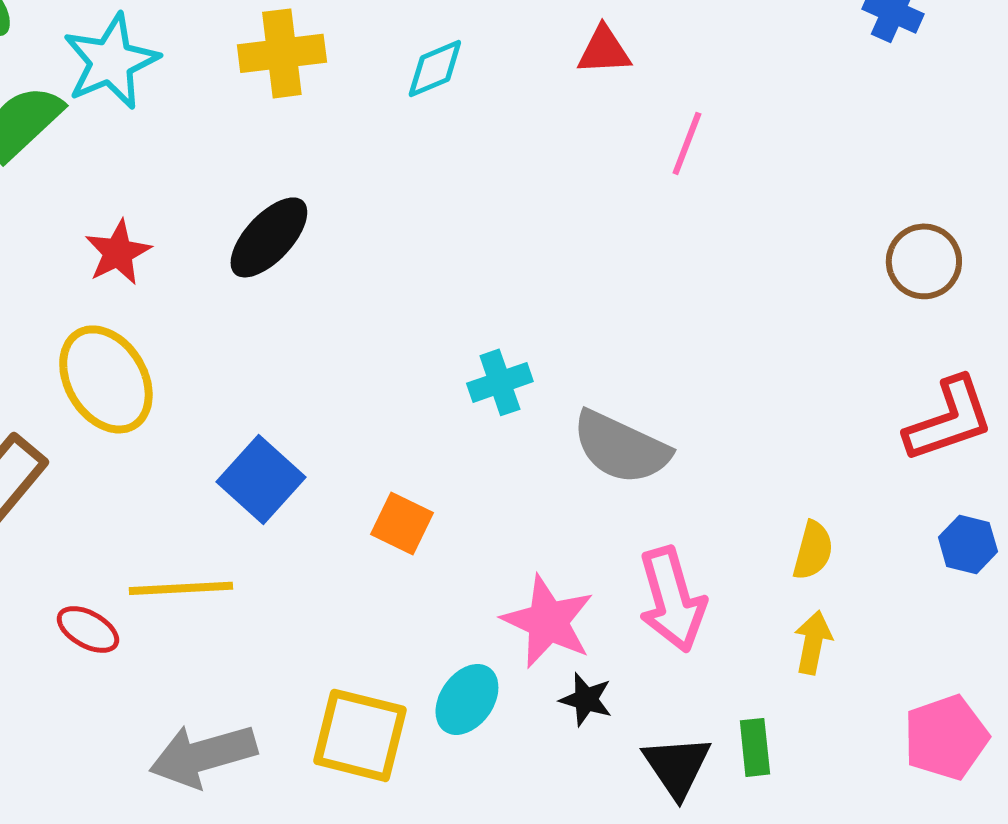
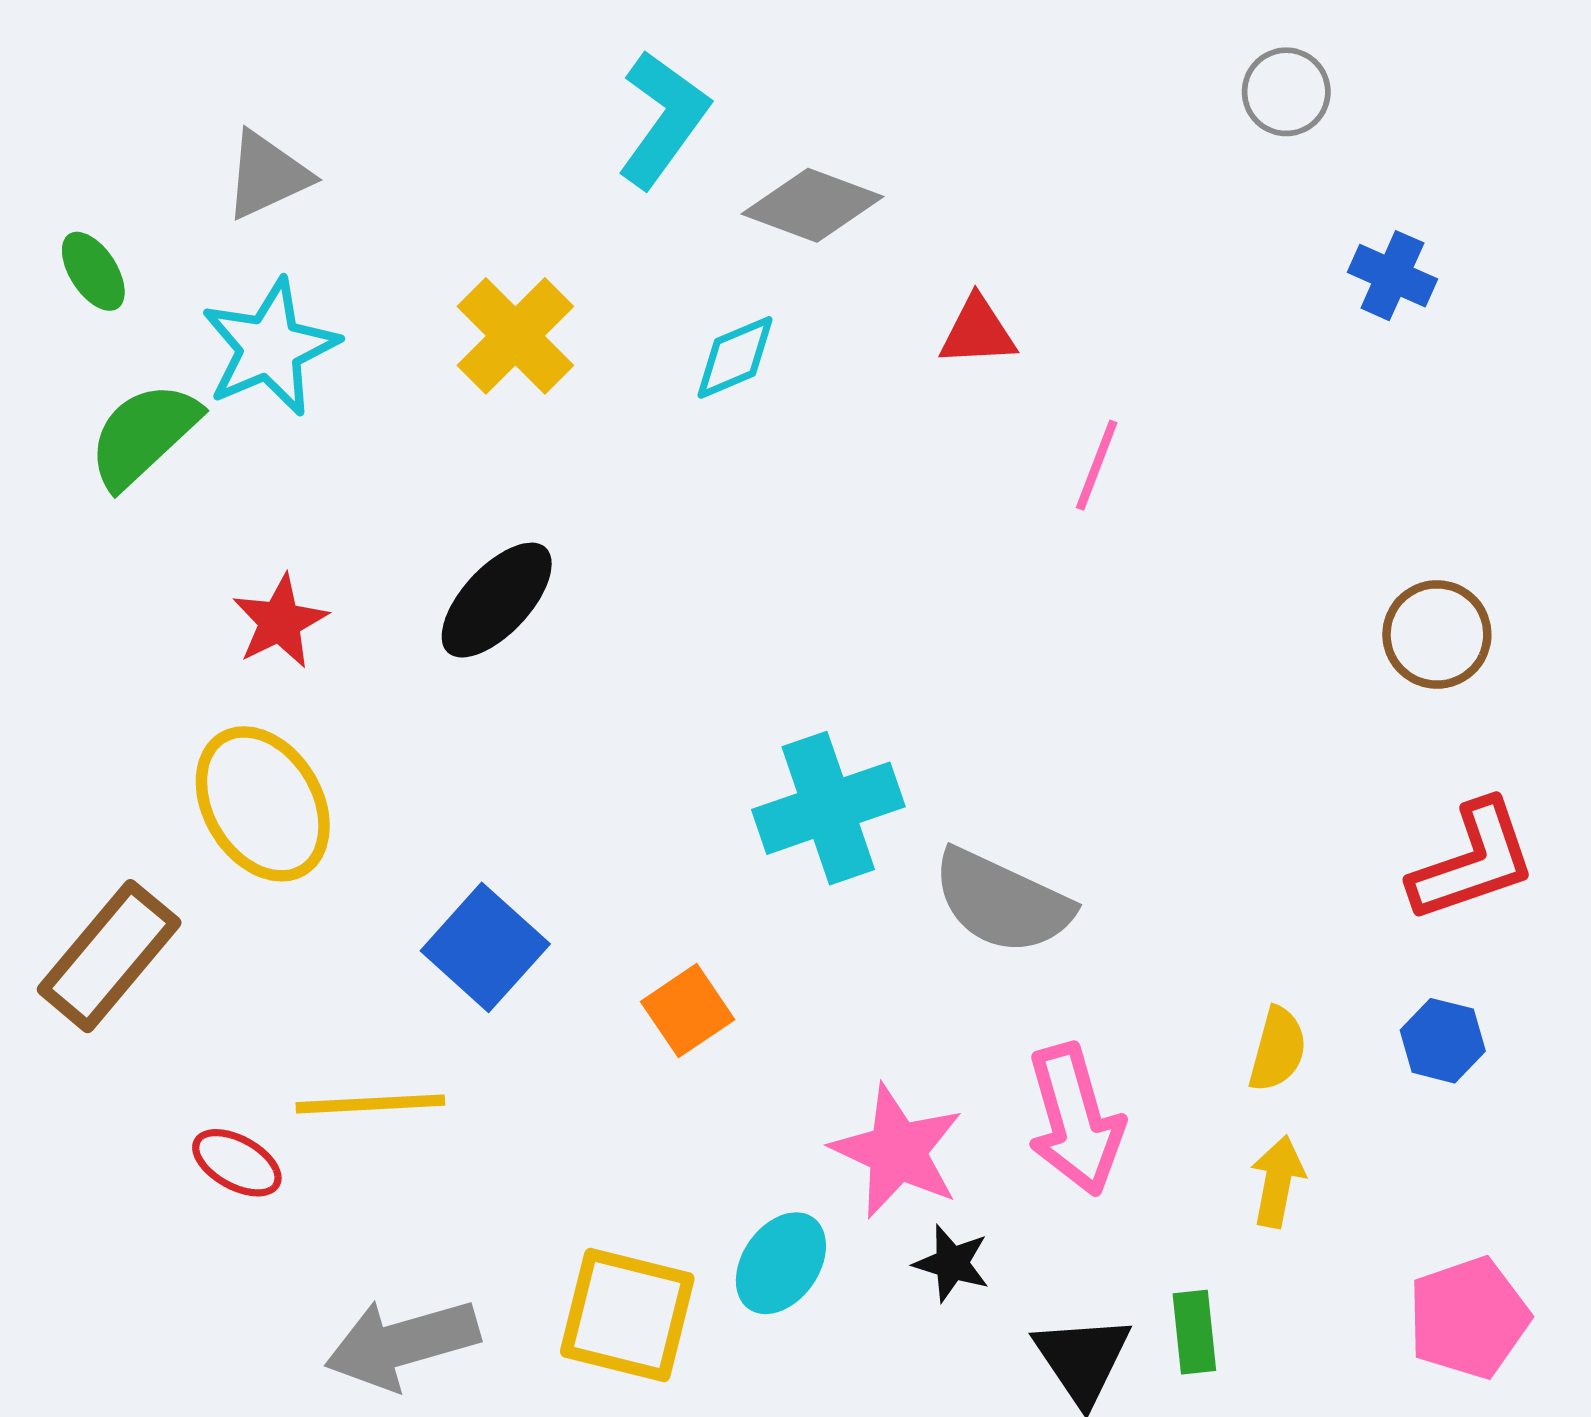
yellow cross: (282, 53) -> (515, 336), turned -38
cyan cross: (500, 382) -> (828, 808), size x1.6
orange square: (402, 523) -> (688, 1011), turned 30
blue hexagon: (968, 544) -> (1443, 1041), moved

